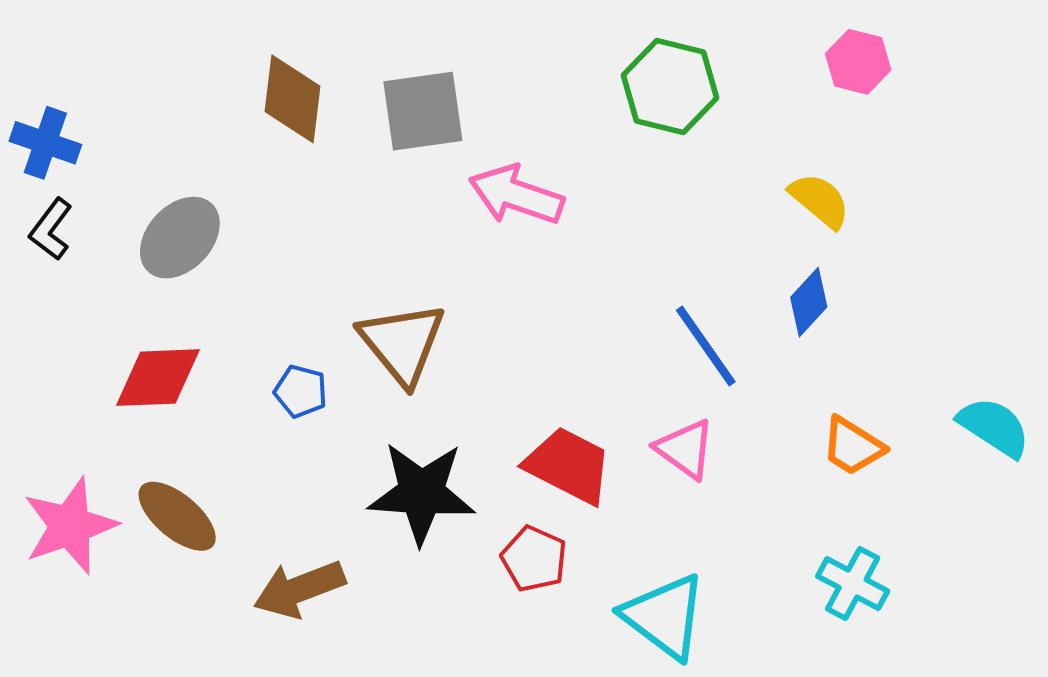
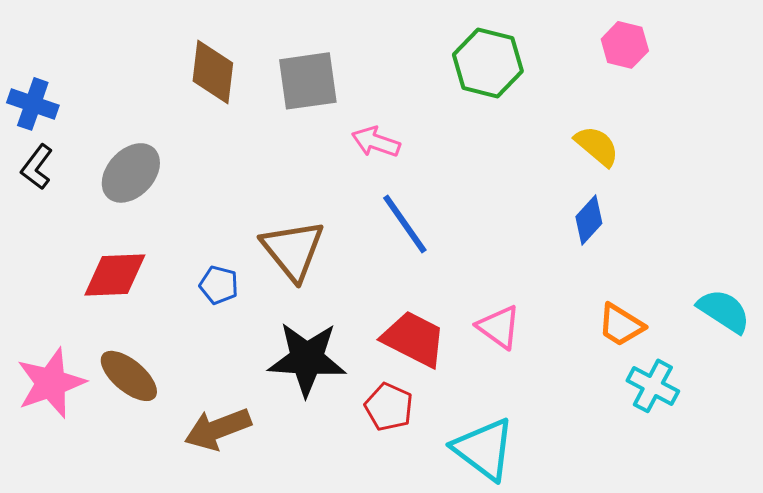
pink arrow: (516, 195) -> (376, 142), size x0.7
blue line: (706, 346) -> (405, 224), moved
cyan cross: (853, 584) -> (653, 386), moved

